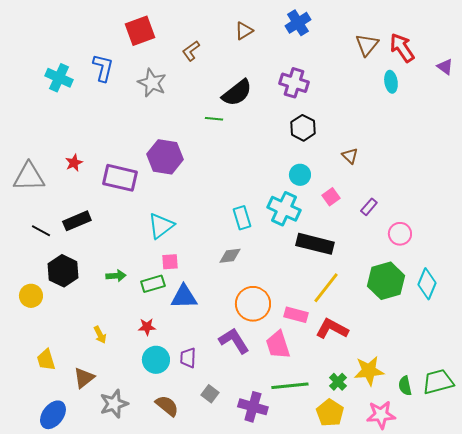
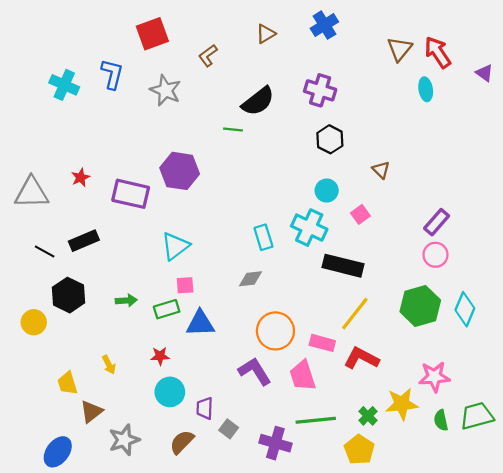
purple rectangle: (369, 207) -> (437, 222), moved, size x1.4
purple trapezoid: (188, 358) -> (205, 408), moved
yellow trapezoid: (46, 360) -> (67, 383), moved
brown semicircle: (167, 406) -> (182, 442), turned -85
pink star: (381, 415) -> (434, 377), moved

